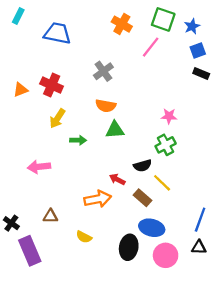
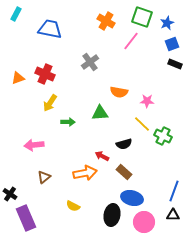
orange semicircle: (106, 106) -> (119, 92), moved
green cross: (166, 145) -> (163, 136), moved, turned -36
yellow line: (162, 183) -> (142, 124), moved
brown triangle: (50, 216) -> (44, 177), moved, turned -40

